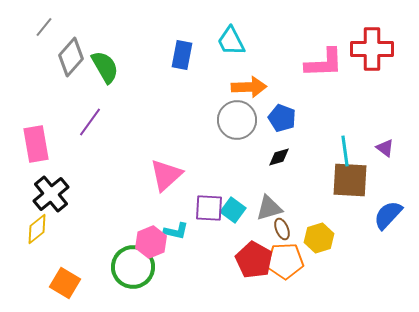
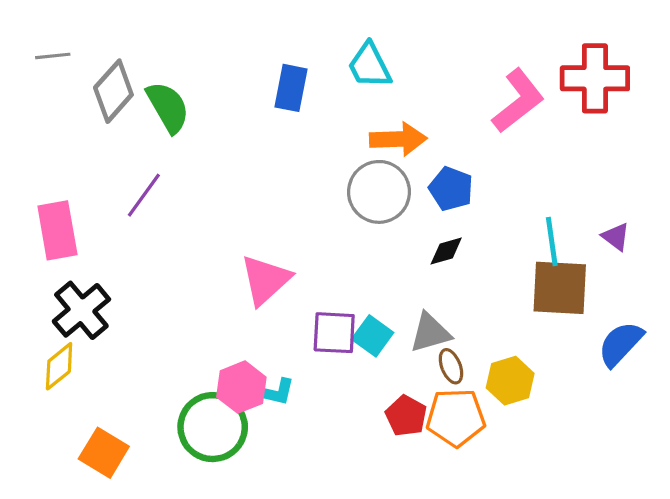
gray line: (44, 27) -> (53, 56), moved, turned 45
pink L-shape: (324, 63) -> (518, 101), turned -36
cyan L-shape: (176, 231) -> (275, 392), moved
red pentagon: (254, 260) -> (406, 416), size x0.7

